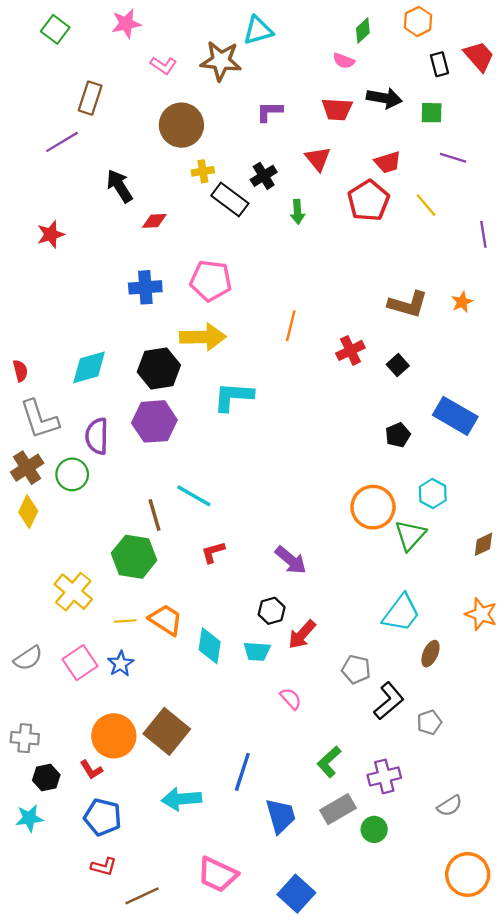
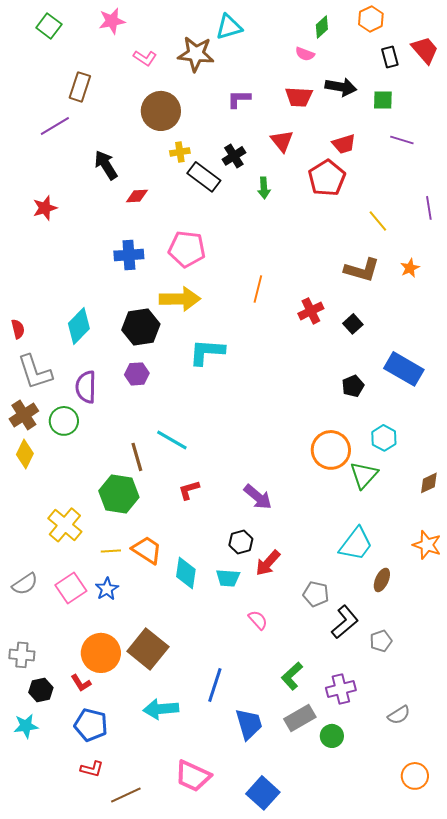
yellow line: (426, 205) -> (378, 221), moved
cyan diamond: (89, 367) -> (79, 326), turned -30
purple hexagon: (154, 421) -> (137, 374), size x0.6
orange circle: (468, 874) -> (415, 776), size x0.7

